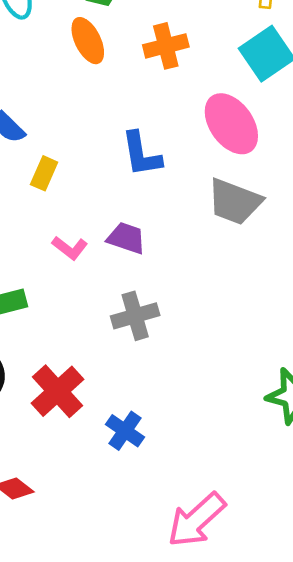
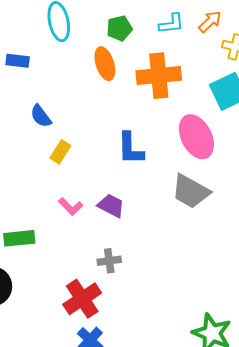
orange cross: (166, 46) -> (159, 76), size x1.4
gray cross: (135, 316) -> (109, 261), size x0.7
red cross: (58, 391) -> (82, 299), moved

